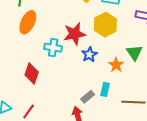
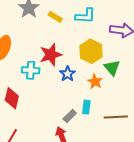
yellow hexagon: (105, 25) -> (91, 51), moved

